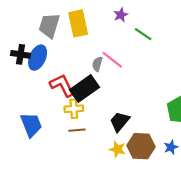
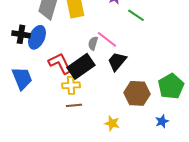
black trapezoid: (120, 122) -> (117, 61), moved
blue trapezoid: (31, 125) -> (22, 78), moved
brown hexagon: (141, 146) -> (137, 93), moved

